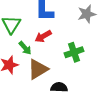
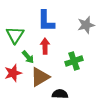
red arrow: (43, 36) -> (45, 46), turned 119

